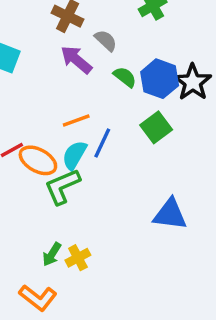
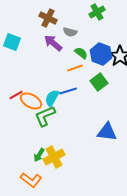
gray semicircle: (106, 40) -> (70, 32), turned 152
orange line: (76, 120) -> (75, 68), moved
blue line: (102, 143) -> (68, 91), turned 48
yellow cross: (78, 258) -> (54, 157), size x1.5

